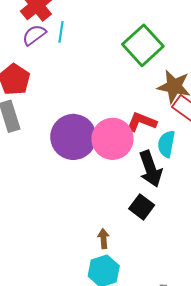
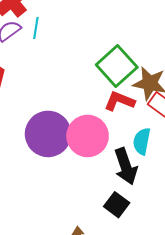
green square: (143, 45) -> (117, 66), moved
red L-shape: (141, 122) -> (119, 101), moved

